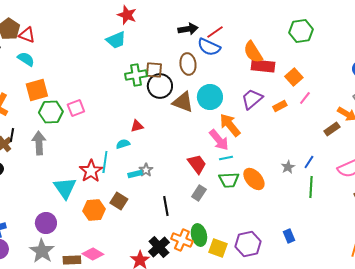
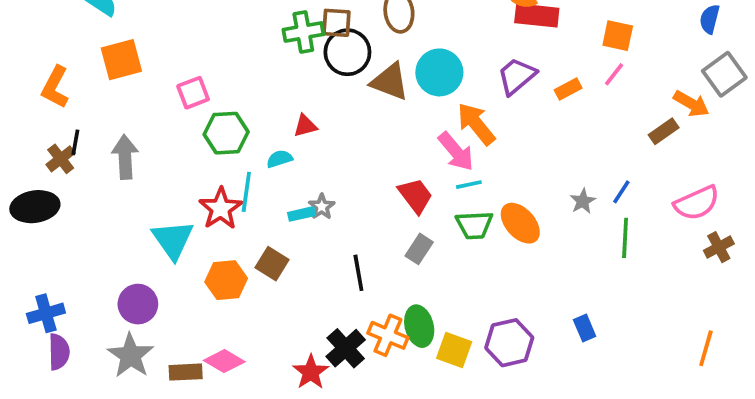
orange square: (294, 77) -> (618, 36), moved, turned -36
green hexagon: (51, 112) -> (226, 133), moved

